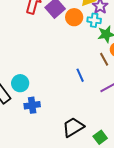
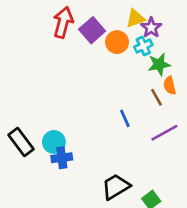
cyan cross: (94, 20) -> (143, 46), turned -32
cyan circle: (20, 83) -> (54, 142), moved

